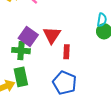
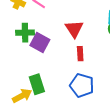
red triangle: (52, 35) -> (74, 29), moved
green cross: (21, 51) -> (25, 33), moved

